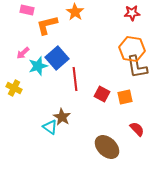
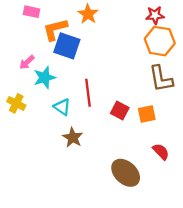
orange hexagon: (132, 49) -> (160, 41), moved
blue square: (57, 58) -> (67, 46), moved, turned -30
cyan triangle: (50, 127) -> (62, 107), moved

